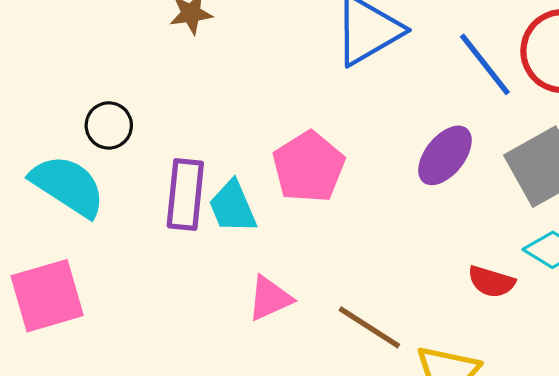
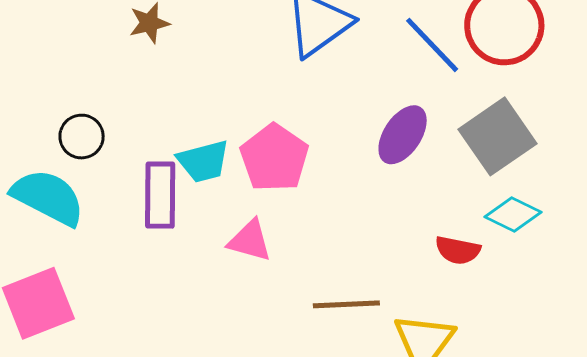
cyan trapezoid: (233, 207) -> (203, 161), moved, turned -76
pink triangle: (270, 298) -> (250, 241), moved, turned 45
brown line: (369, 327) -> (346, 304), turned -30

